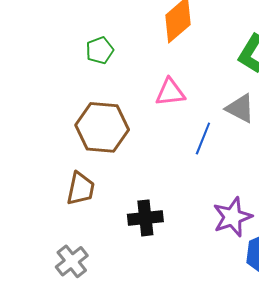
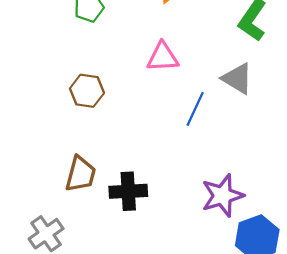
brown hexagon: (102, 127) -> (87, 91), size x0.6
brown trapezoid: (81, 189) -> (81, 174), moved

